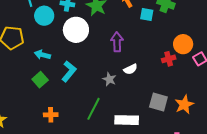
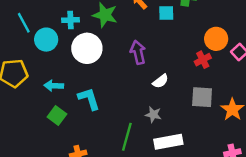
cyan L-shape: (69, 71) -> (89, 99), turned -45
gray star: (109, 79) -> (153, 115), moved
gray square: (158, 102) -> (202, 97), moved

